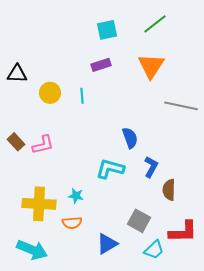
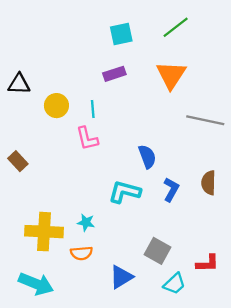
pink L-shape: (43, 145) -> (87, 138), moved, turned 90
brown semicircle: (169, 190) -> (209, 183), moved
red L-shape: (183, 232) -> (207, 263), size x0.7

